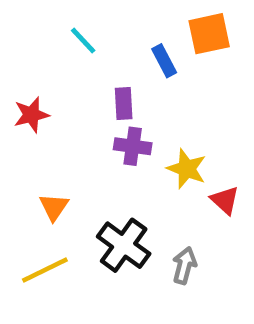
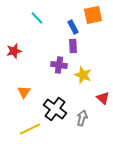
purple rectangle: (124, 103) -> (73, 46), moved
red triangle: (225, 200) -> (103, 98), moved
yellow line: (45, 270) -> (30, 129), moved

